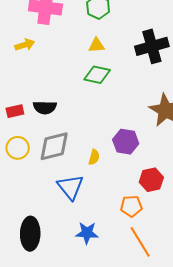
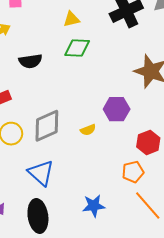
black semicircle: (45, 107) -> (30, 61), moved
yellow semicircle: (94, 157) -> (88, 130), turned 63
blue triangle: (70, 187) -> (41, 173), moved

